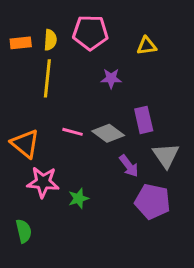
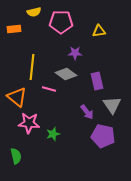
yellow semicircle: (50, 40) -> (34, 12), moved, turned 72
yellow line: (47, 78) -> (32, 67), moved
gray diamond: (108, 133) -> (66, 74), moved

